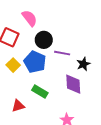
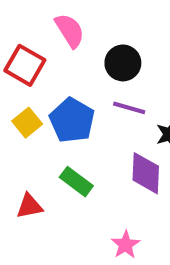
black circle: (44, 40) -> (123, 63), moved

